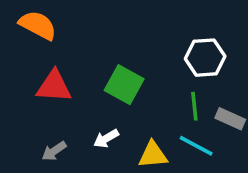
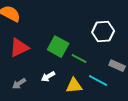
red triangle: (54, 86) -> (19, 48), turned -30
green line: (194, 106) -> (79, 59), moved, turned -56

